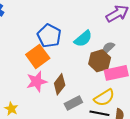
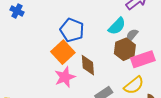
cyan semicircle: (83, 39) -> (117, 26), moved
brown diamond: (60, 84) -> (88, 65), moved, turned -35

